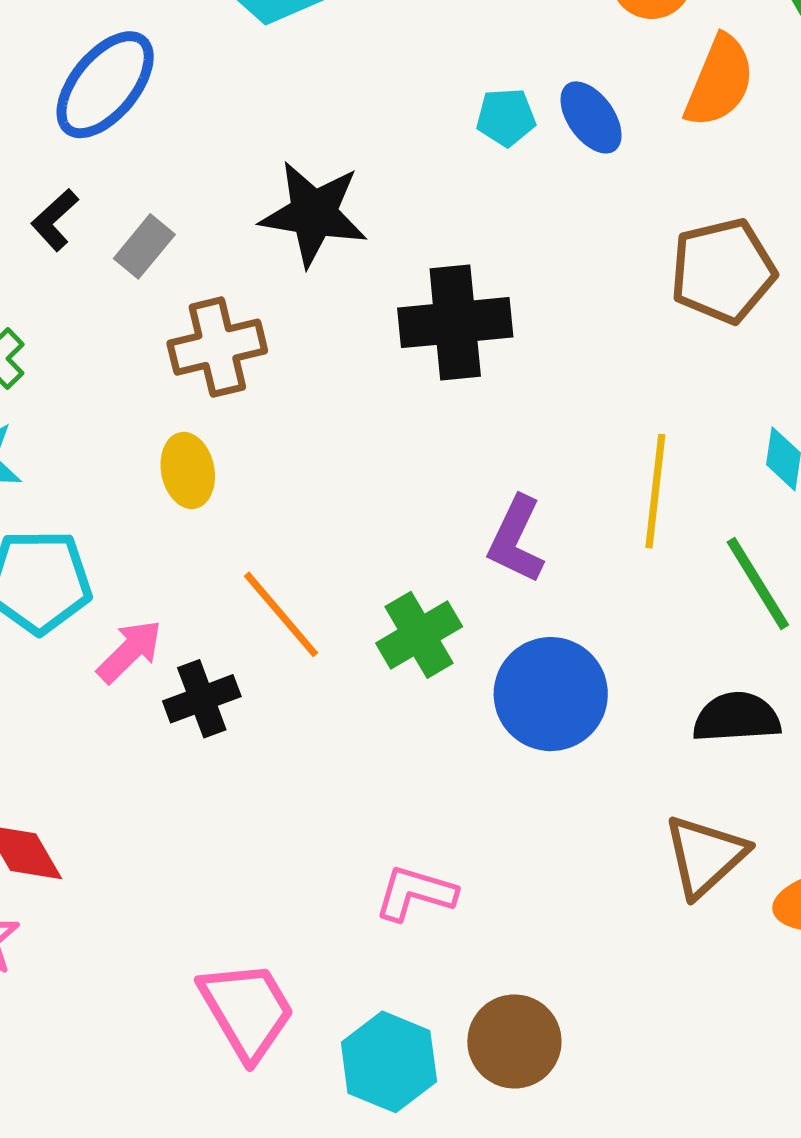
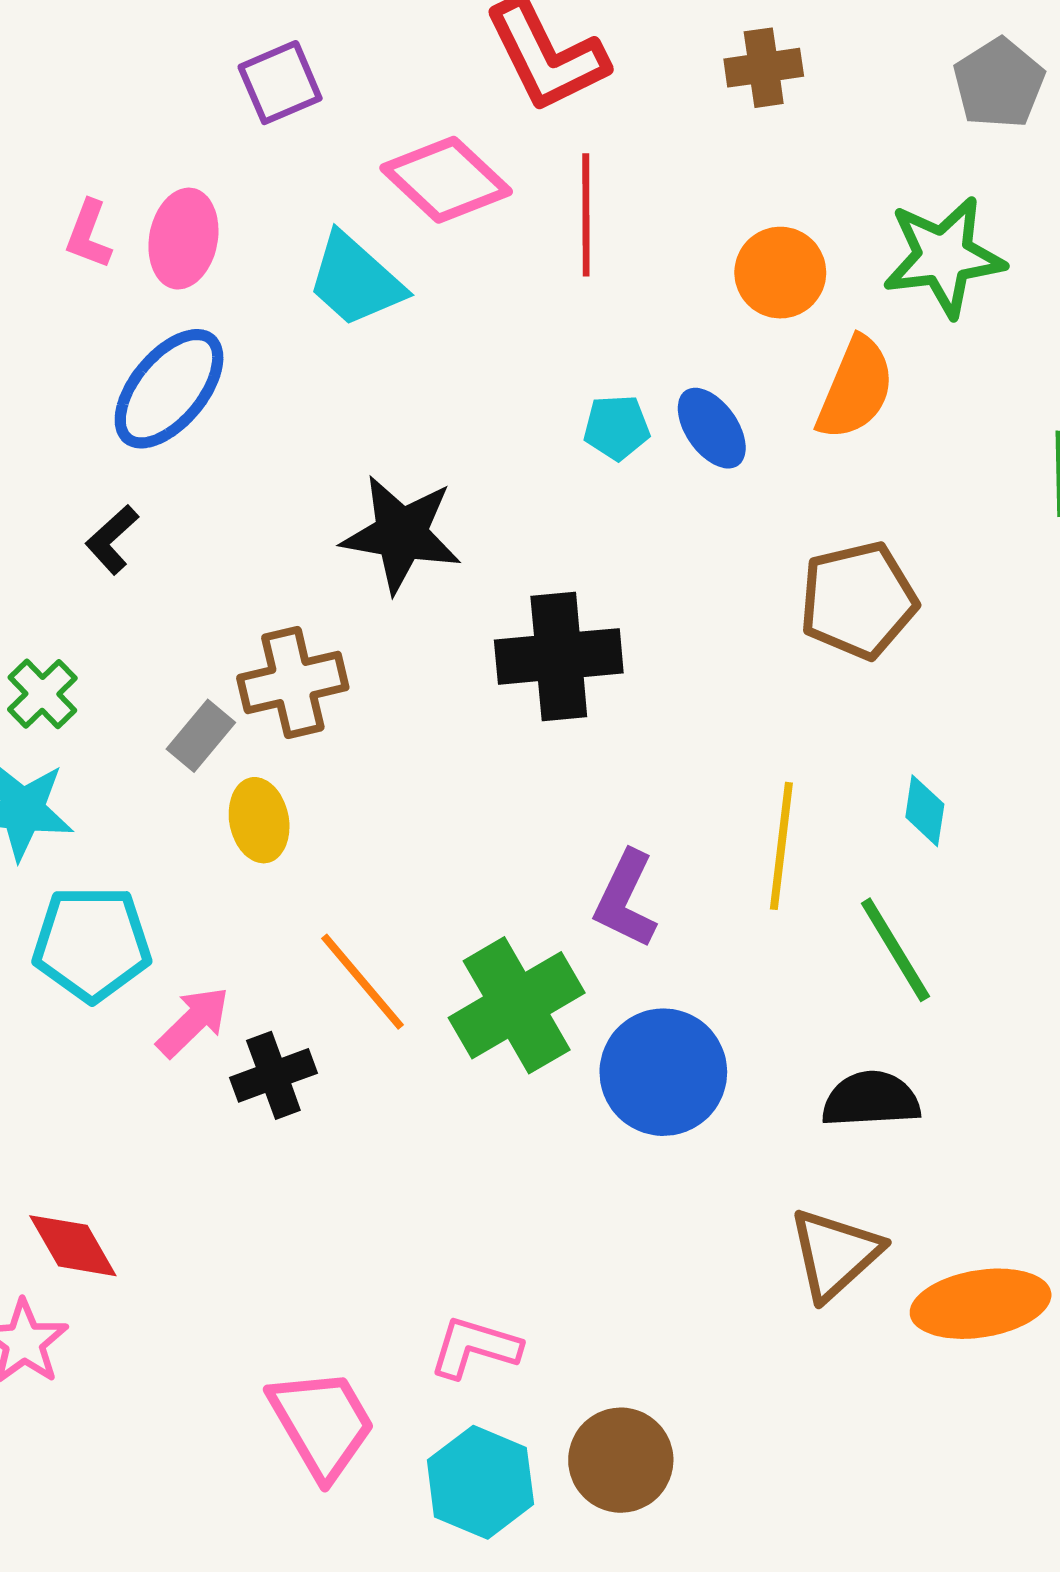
gray rectangle: (144, 246) -> (201, 736), moved
green cross: (419, 635) -> (517, 1005), size x1.4
pink L-shape: (415, 893) -> (475, 1347), moved

